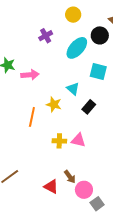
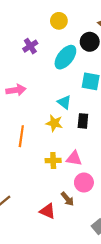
yellow star: (54, 104) -> (54, 123), moved
black rectangle: (89, 107) -> (83, 121), turned -32
pink circle: (84, 190) -> (84, 183), moved

